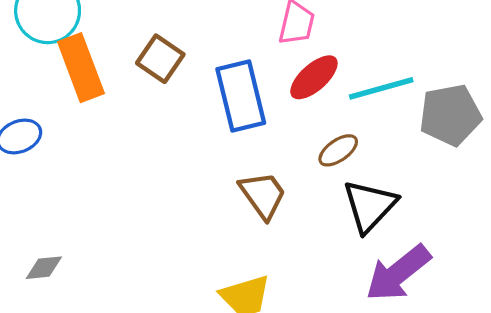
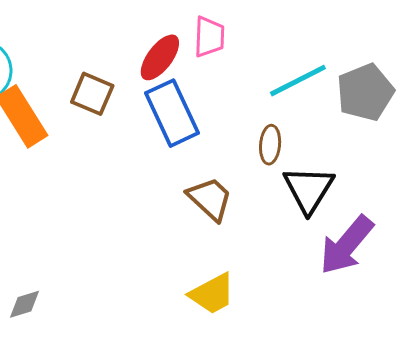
red ellipse: (314, 77) -> (160, 57), moved
brown ellipse: (338, 150) -> (270, 145), turned -39

